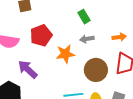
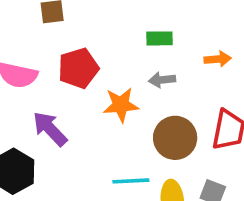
green rectangle: (84, 17) -> (160, 38), turned -64
orange arrow: (119, 37) -> (218, 59), moved

